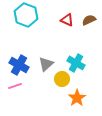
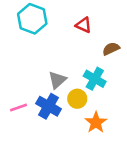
brown semicircle: (89, 20) -> (111, 49), moved
blue cross: (19, 65) -> (49, 106), moved

